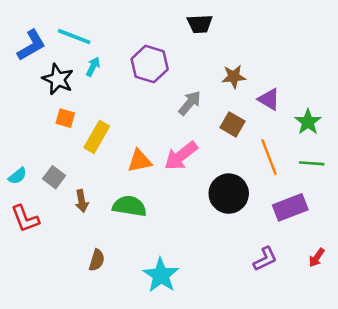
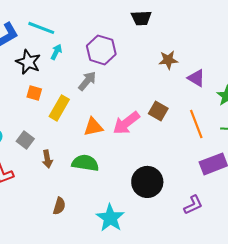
gray arrow: (190, 103) -> (87, 81), moved
brown square: (232, 124) -> (158, 111), moved
black circle: (229, 194) -> (147, 182), moved

